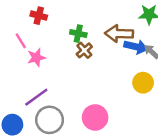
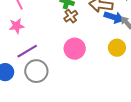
pink star: (36, 58) -> (17, 26), moved
pink circle: (95, 117) -> (75, 49), moved

